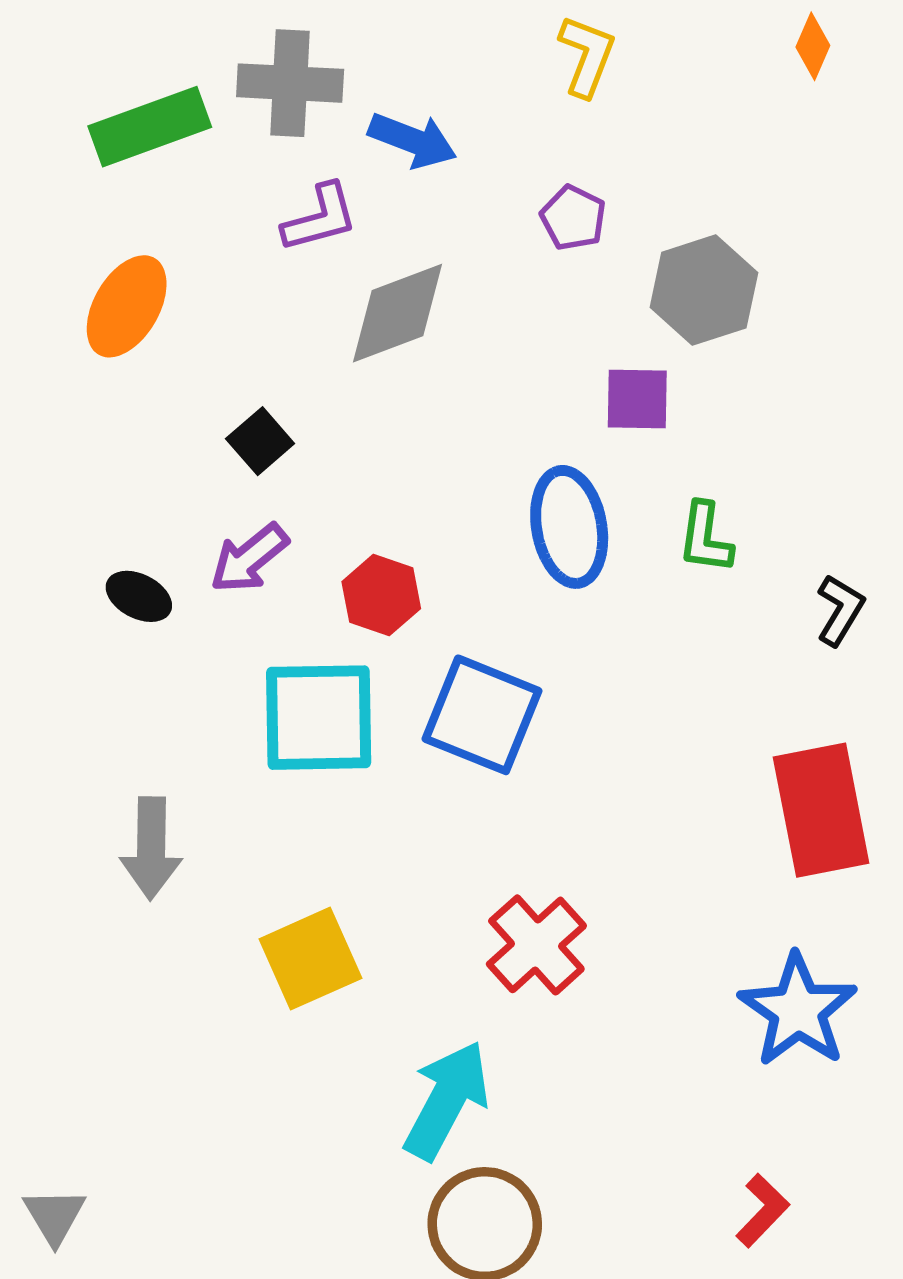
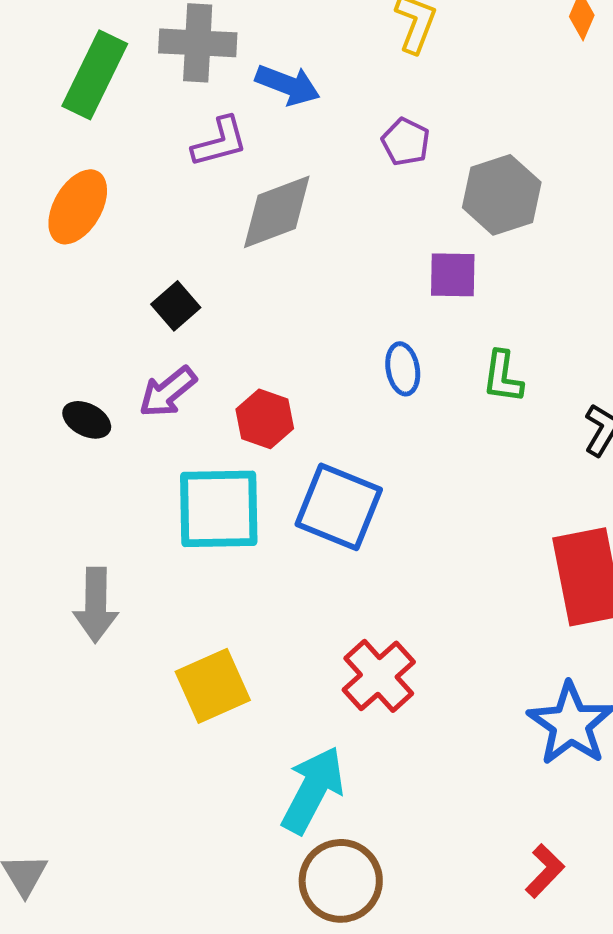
green rectangle: (150, 127) -> (95, 75), turned -44
blue ellipse: (569, 527) -> (403, 369), size x0.6

